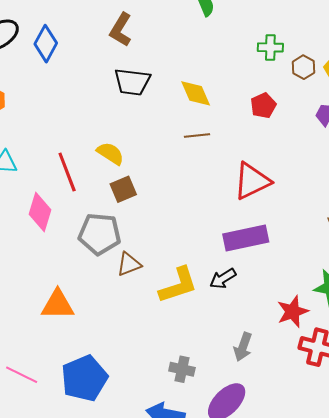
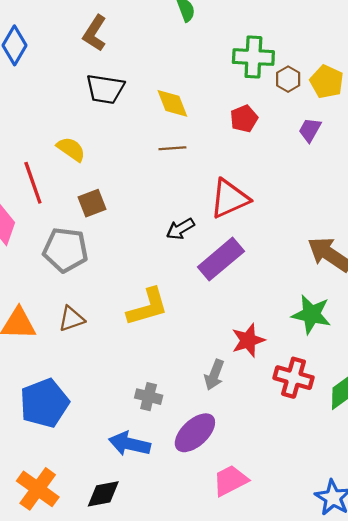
green cross: (270, 47) -> (253, 57), size x1.5
yellow semicircle: (110, 153) -> (71, 149), moved
purple rectangle: (246, 238) -> (221, 259), turned -30
brown triangle: (129, 264) -> (71, 319), moved
black arrow: (223, 279) -> (180, 229), moved
red star: (293, 312) -> (248, 340), moved

